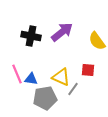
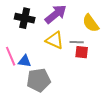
yellow triangle: (61, 77) -> (55, 40), moved
gray line: (73, 89) -> (77, 42), moved, turned 56

